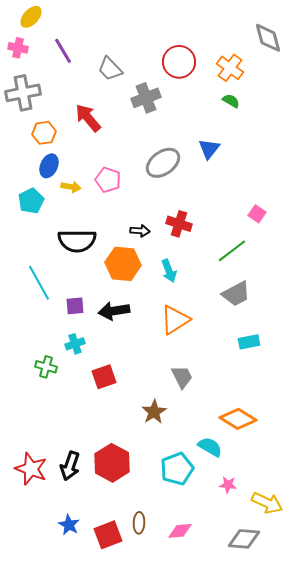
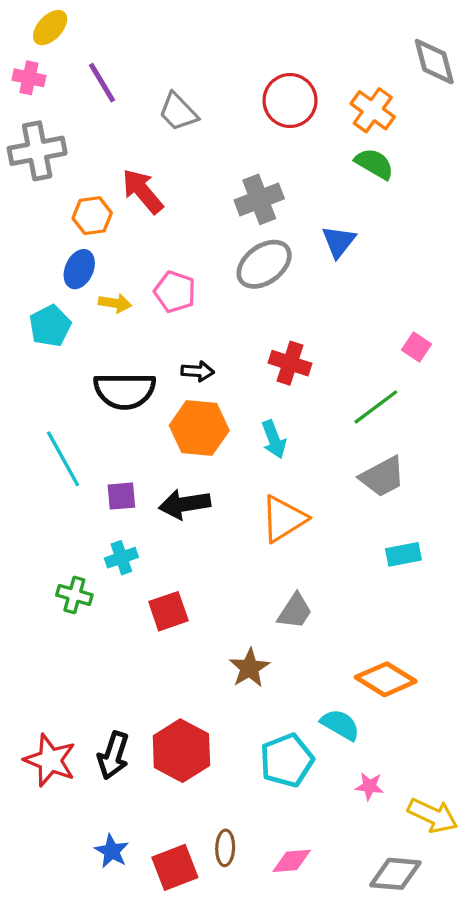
gray cross: (146, 98) -> (259, 199), moved
green semicircle: (231, 101) -> (374, 164), size x1.4
orange hexagon: (44, 133) -> (92, 216), moved
black arrow: (140, 231) -> (198, 371), moved
gray trapezoid: (182, 377) -> (295, 611), turned 60

